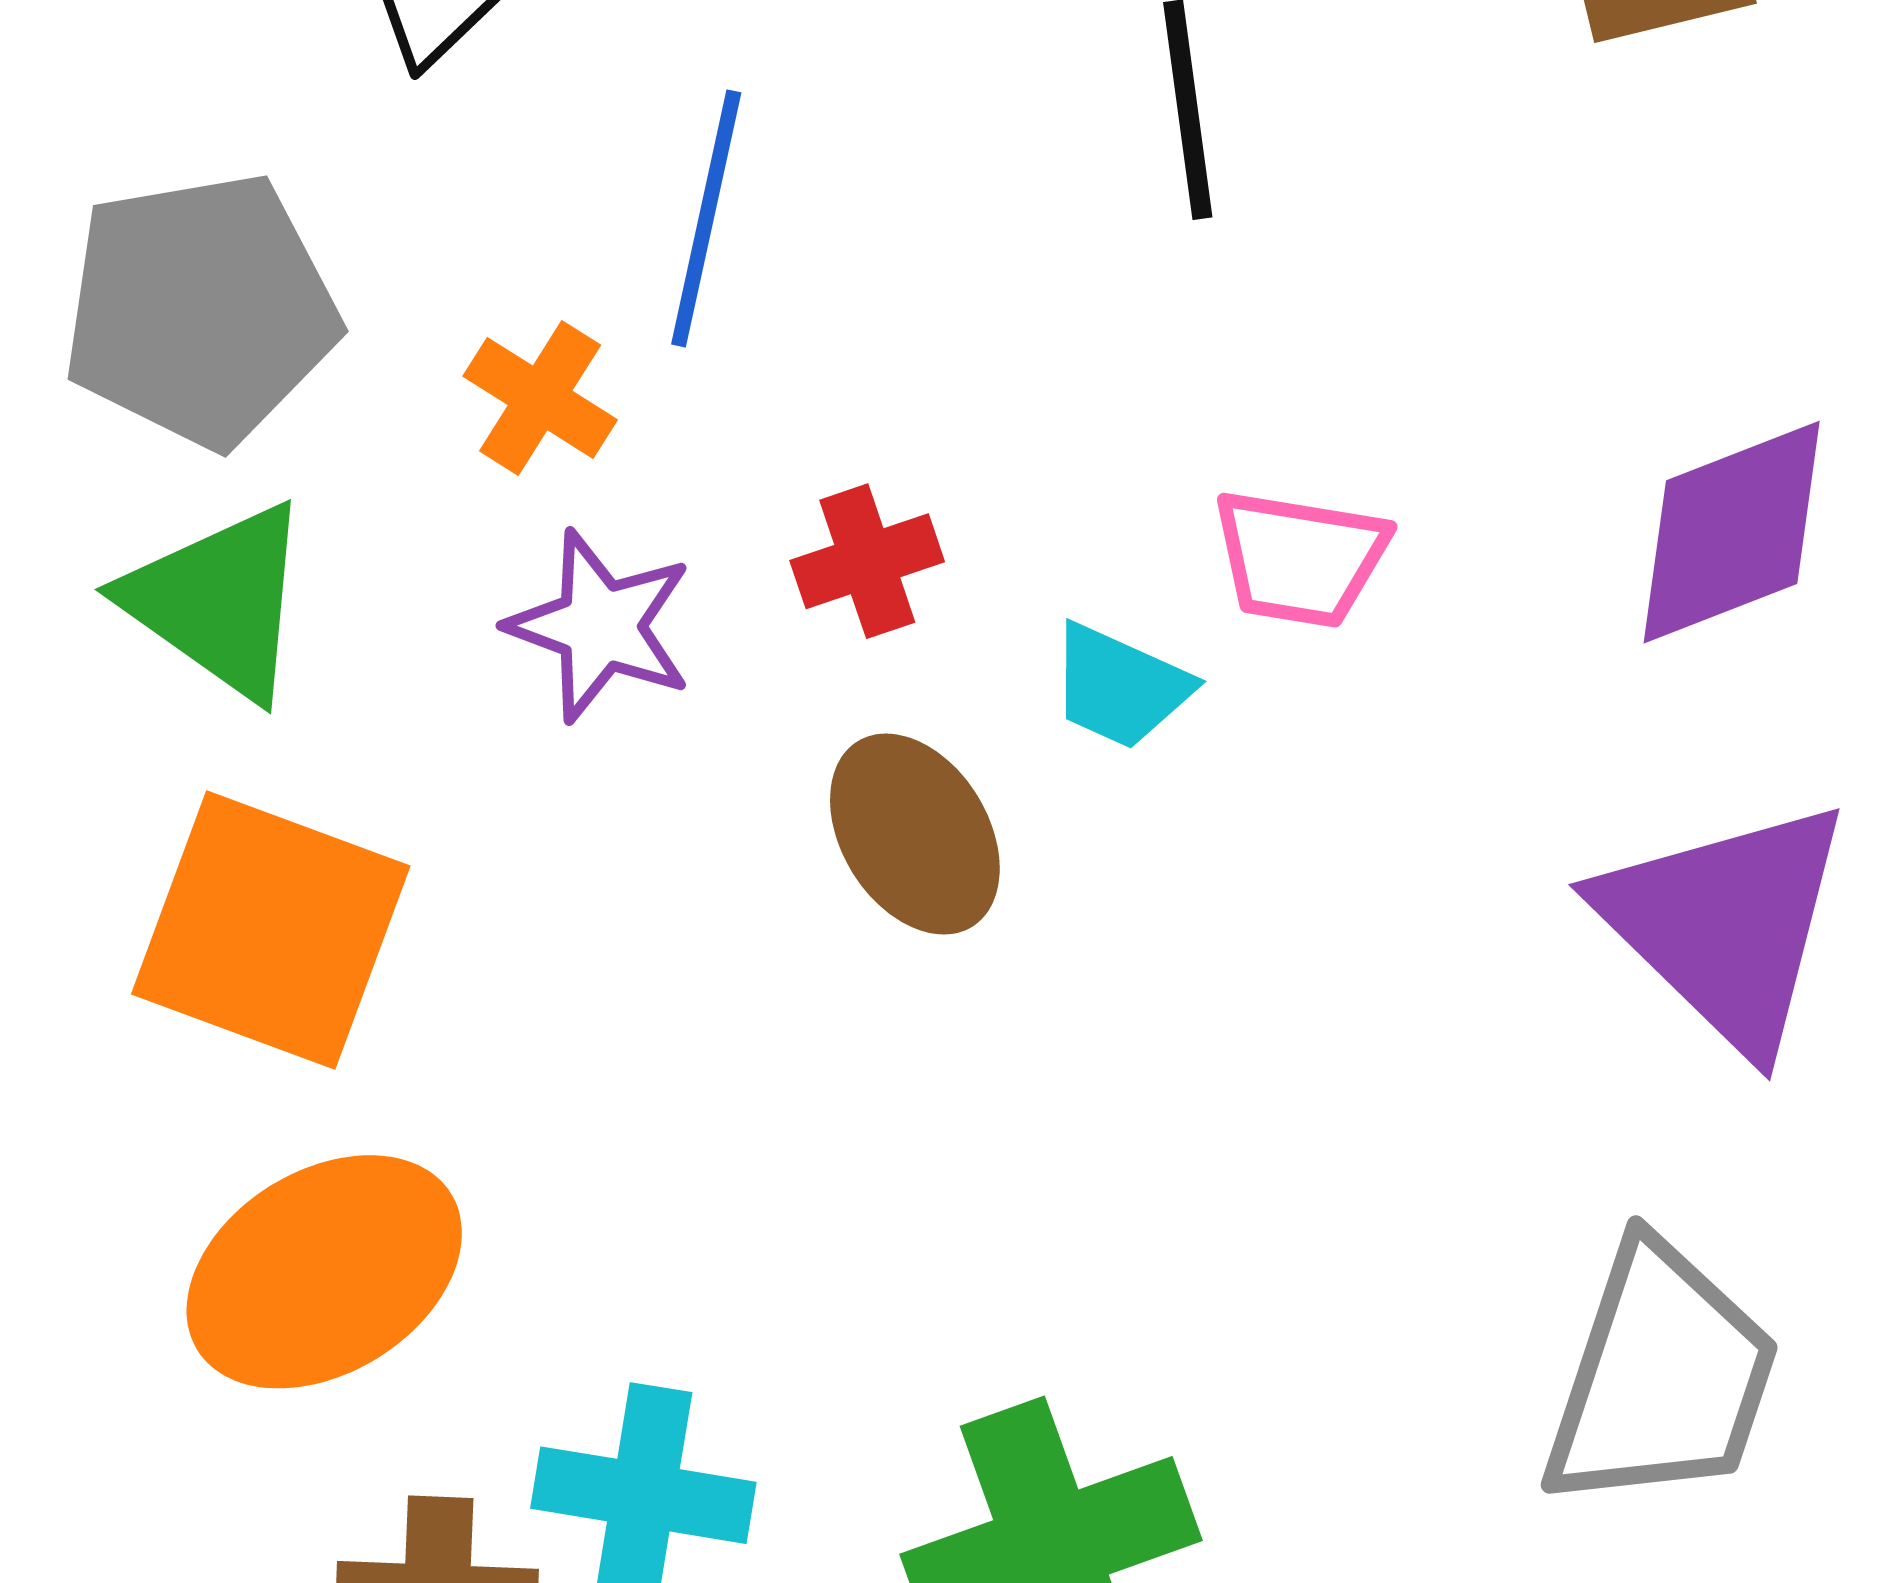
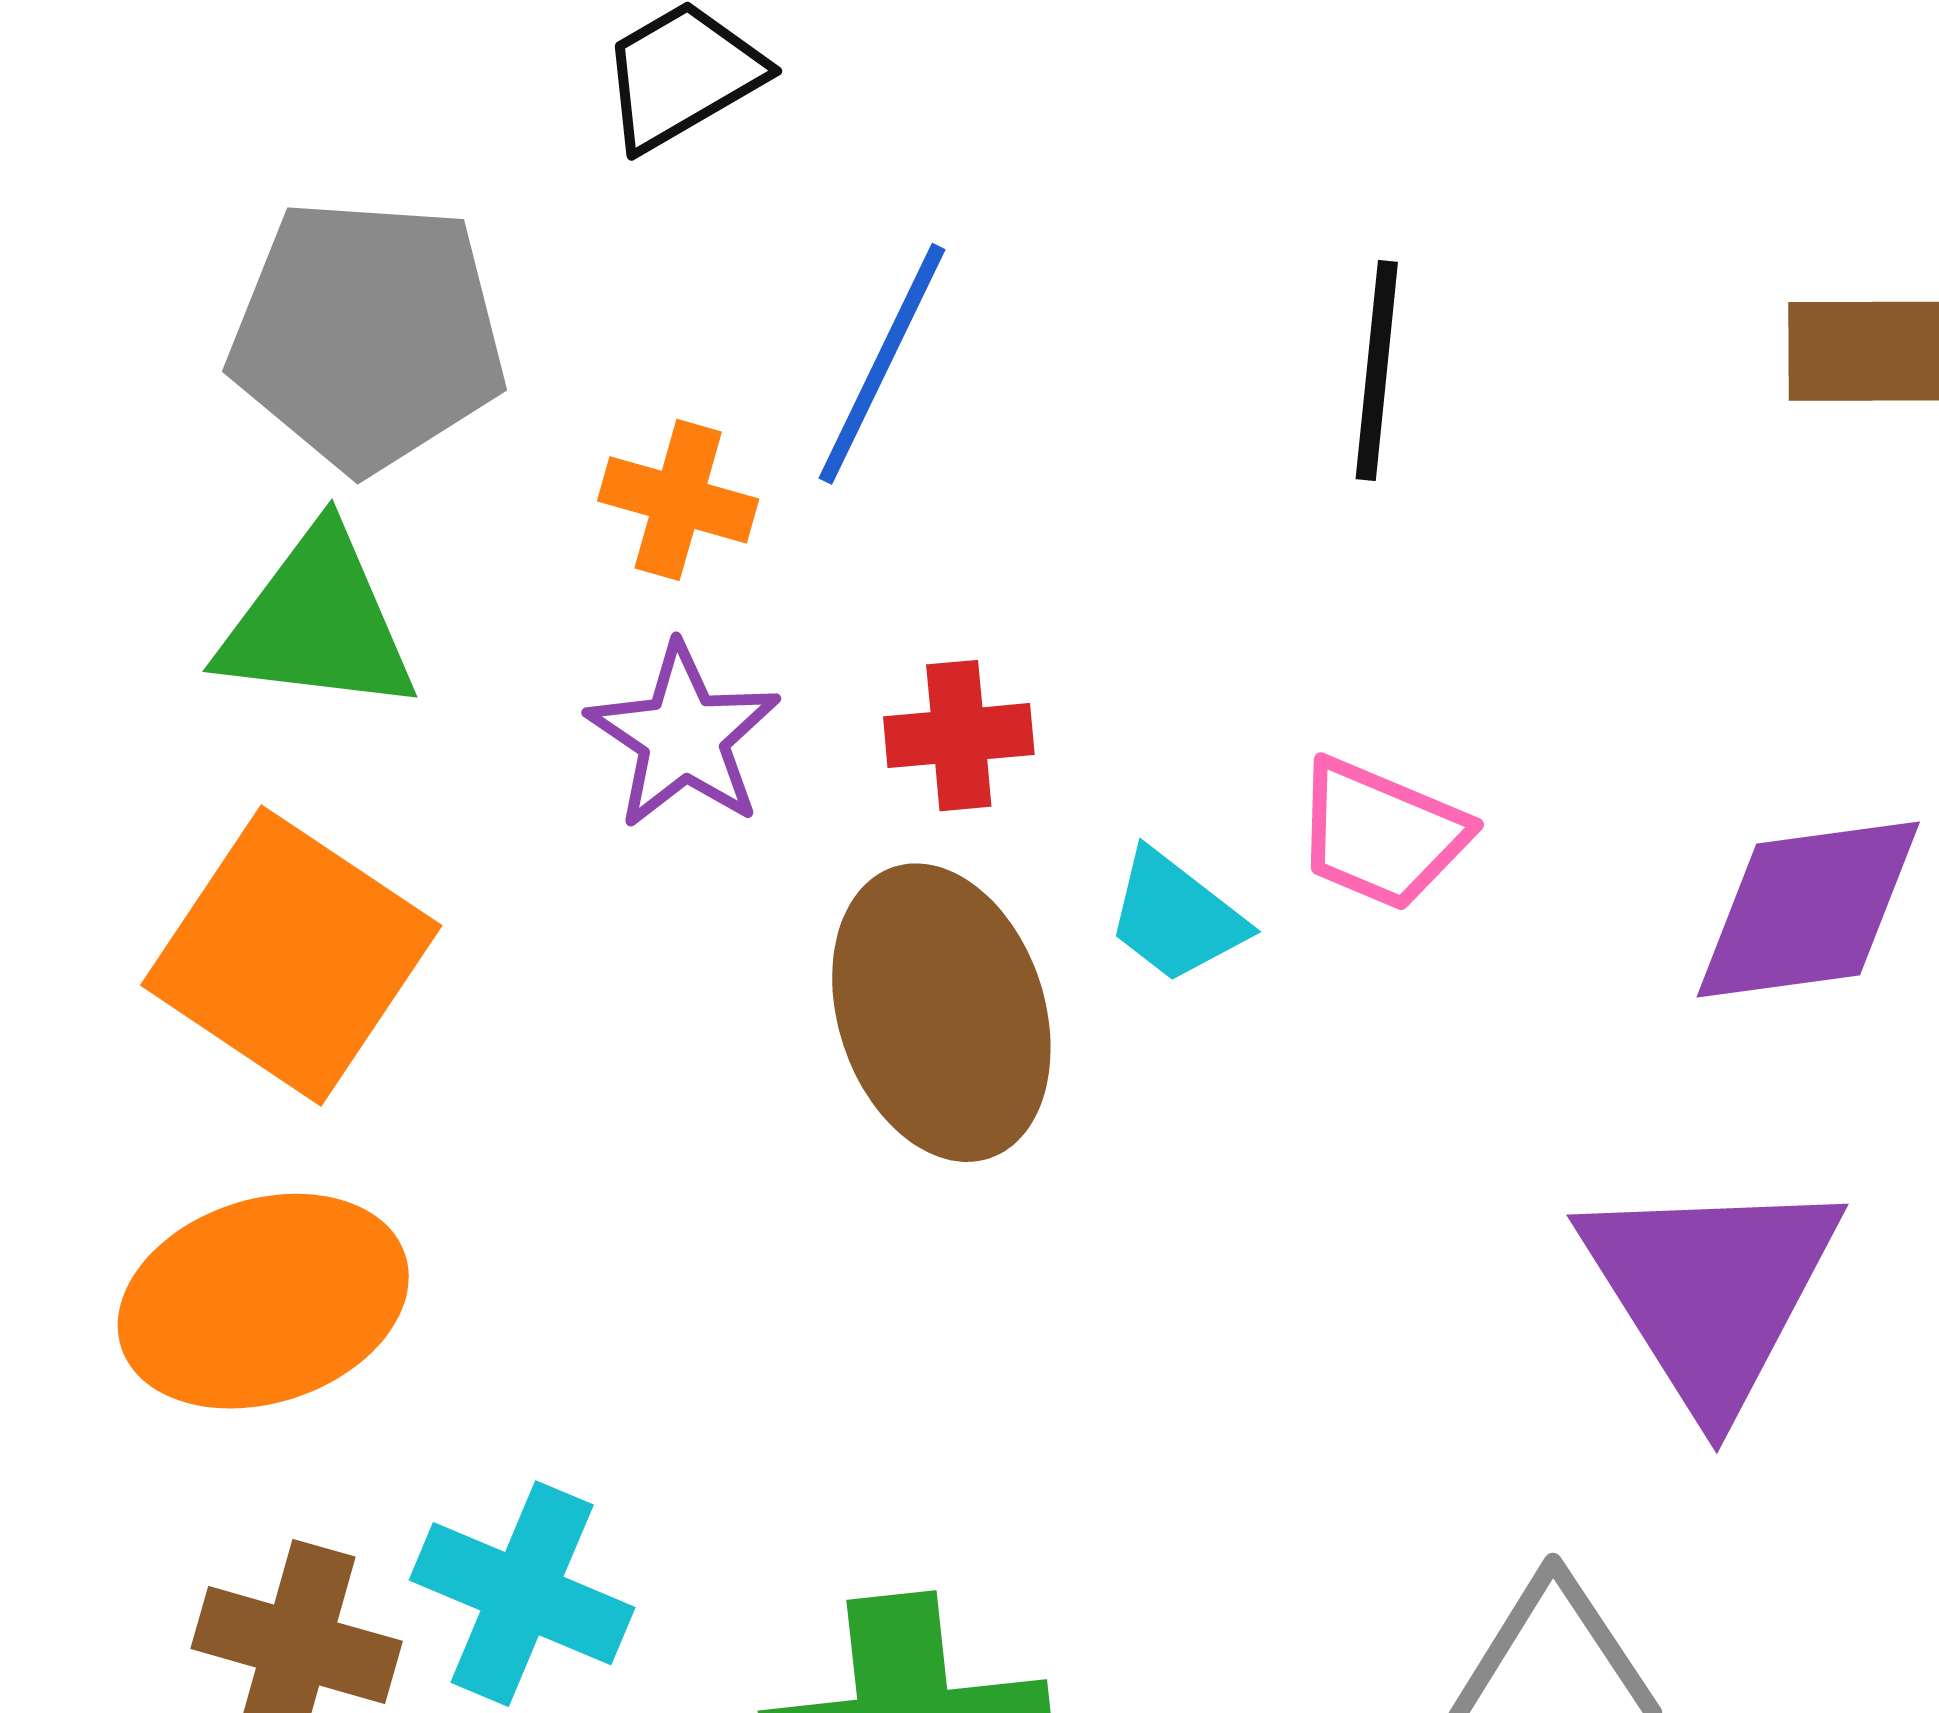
orange cross: (540, 398) -> (678, 500), turned -30
green triangle: (219, 601) -> (317, 623), turned -42
brown ellipse: (915, 834) -> (941, 1013), size x1.4

